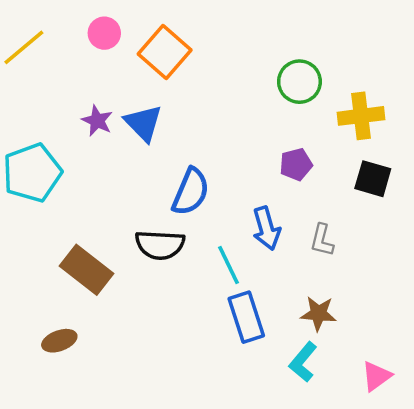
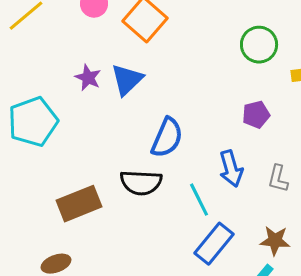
blue triangle: (143, 123) -> (127, 80), turned 30
brown rectangle: (87, 270) -> (79, 204), turned -60
blue rectangle: (246, 317) -> (214, 244), turned 57

